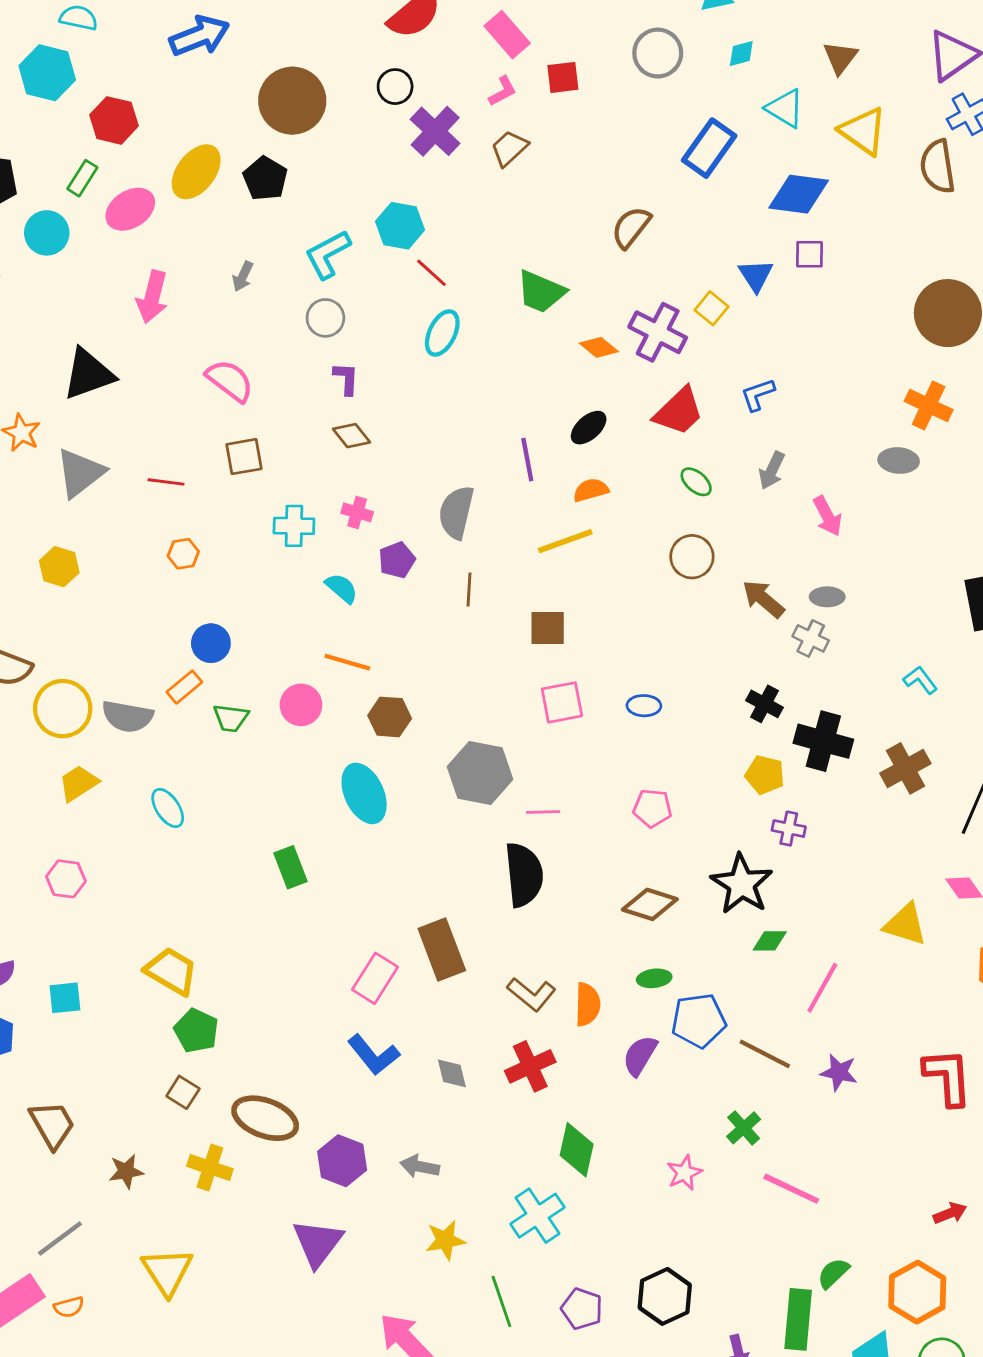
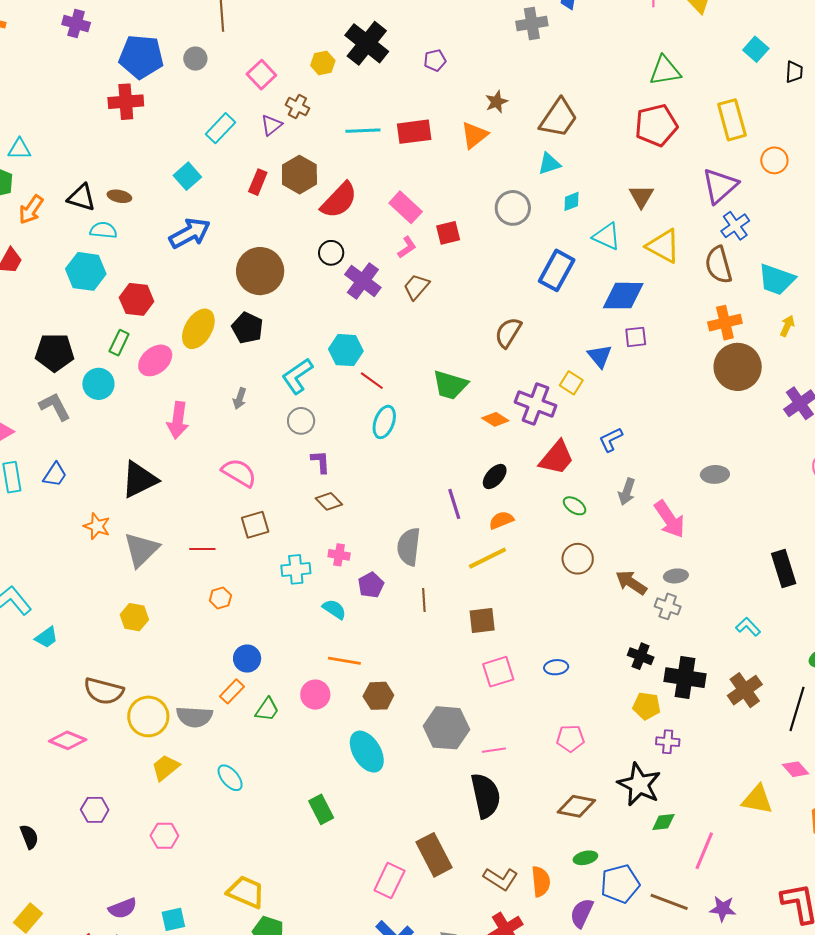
orange cross: (929, 406) -> (725, 323), moved, turned -32
pink arrow: (827, 516) -> (670, 519), size x1.4
green trapezoid: (231, 718) -> (267, 709), turned -56

